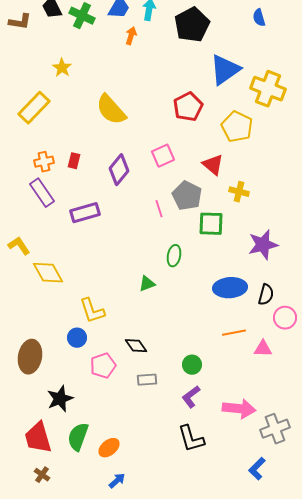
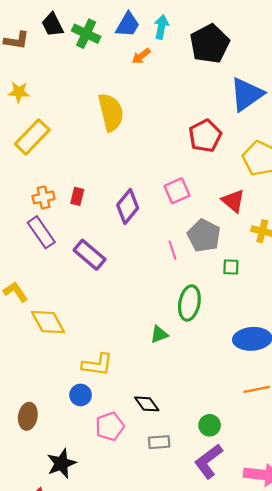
orange arrow: (131, 36) -> (141, 56), turned -144
yellow star: (62, 68) -> (19, 92), moved, turned -30
yellow semicircle: (111, 110) -> (111, 112), moved, turned -152
purple rectangle: (85, 213) -> (90, 255), turned 56
green square: (211, 224) -> (231, 267), size x0.6
green ellipse: (174, 256) -> (189, 303), size x1.4
yellow L-shape: (92, 311) -> (97, 365), turned -64
brown ellipse: (30, 357) -> (28, 416), size x0.7
purple L-shape: (191, 397) -> (208, 461), size x1.4

